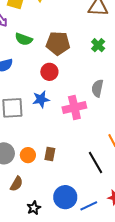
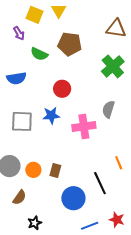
brown pentagon: (58, 43) -> (70, 44), moved
green cross: (98, 45) -> (113, 66), size x1.6
blue circle: (65, 197) -> (73, 198), moved

